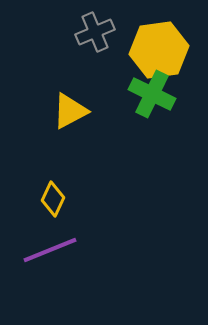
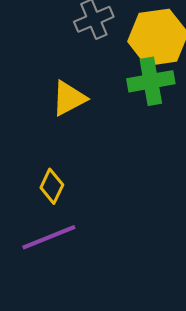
green cross: (152, 94) -> (151, 81), turned -36

